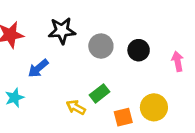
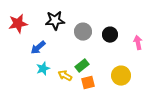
cyan star: (15, 98) -> (43, 69), moved
orange square: (123, 117) -> (88, 83), moved

